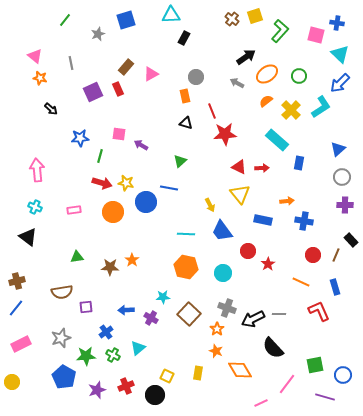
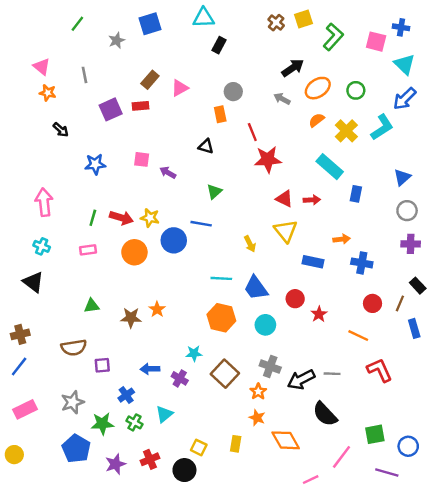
red rectangle: (118, 89) -> (140, 106), turned -72
black triangle: (186, 123) -> (206, 146), moved
green line: (100, 156) -> (93, 218), moved
blue trapezoid: (222, 231) -> (256, 288), moved
blue rectangle: (335, 287) -> (414, 328), moved

